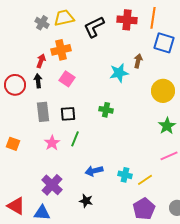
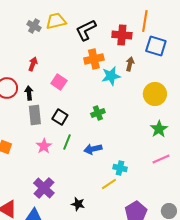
red cross: (127, 20) -> (122, 35), moved
orange cross: (61, 50) -> (94, 59), moved
black arrow: (38, 81) -> (29, 93), moved
green cross: (106, 110) -> (98, 113), turned -32
black square: (68, 114) -> (60, 117), turned 35
blue arrow: (94, 171) -> (93, 149), moved
cyan cross: (125, 175) -> (120, 168), moved
yellow line: (145, 180) -> (109, 184), moved

